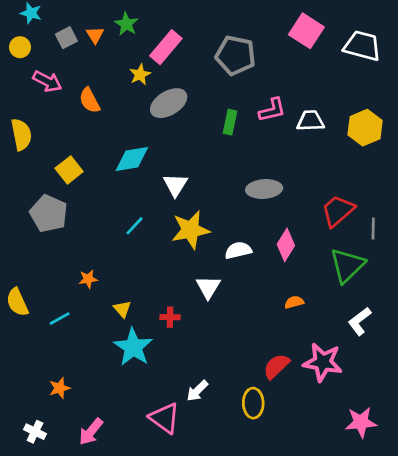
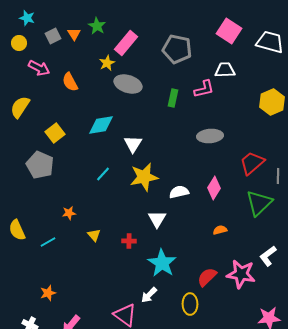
gray ellipse: (169, 103) -> (128, 84), turned 48
white trapezoid: (310, 121) -> (225, 70), moved
yellow semicircle: (21, 134) -> (20, 107), turned -135
gray ellipse: (264, 189) -> (210, 136), moved
white L-shape: (360, 321) -> (268, 256), moved
cyan star: (133, 347) -> (162, 263), moved

